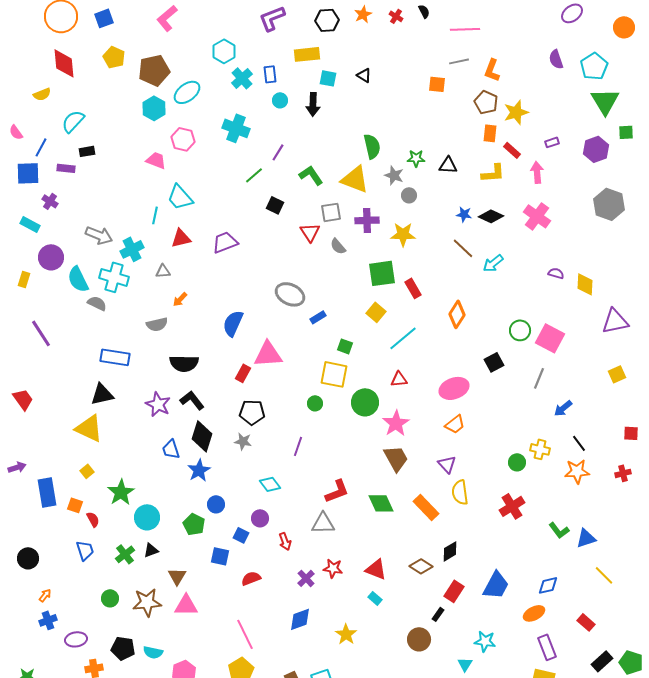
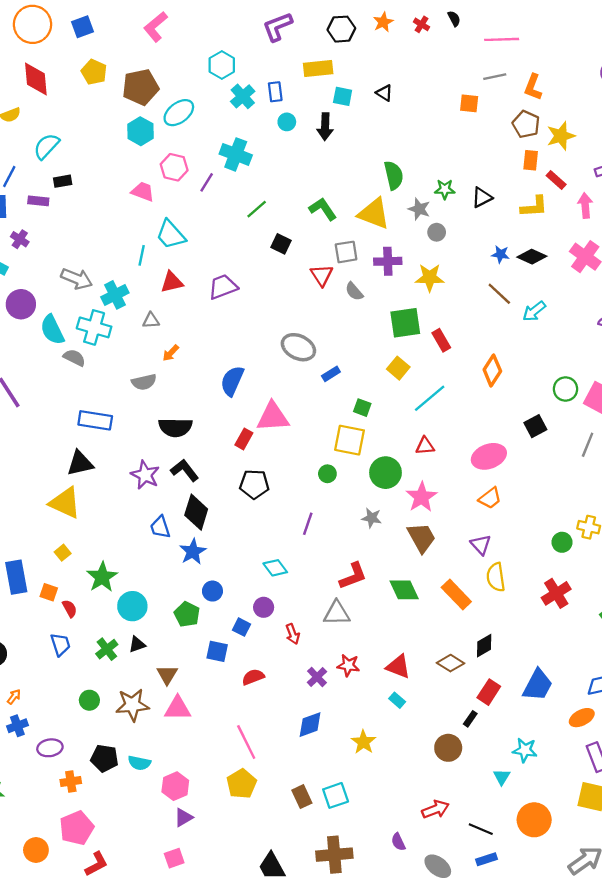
purple line: (278, 152) -> (207, 182), moved
black triangle: (448, 165) -> (482, 197), turned -30
gray star: (243, 441) -> (372, 518), moved

